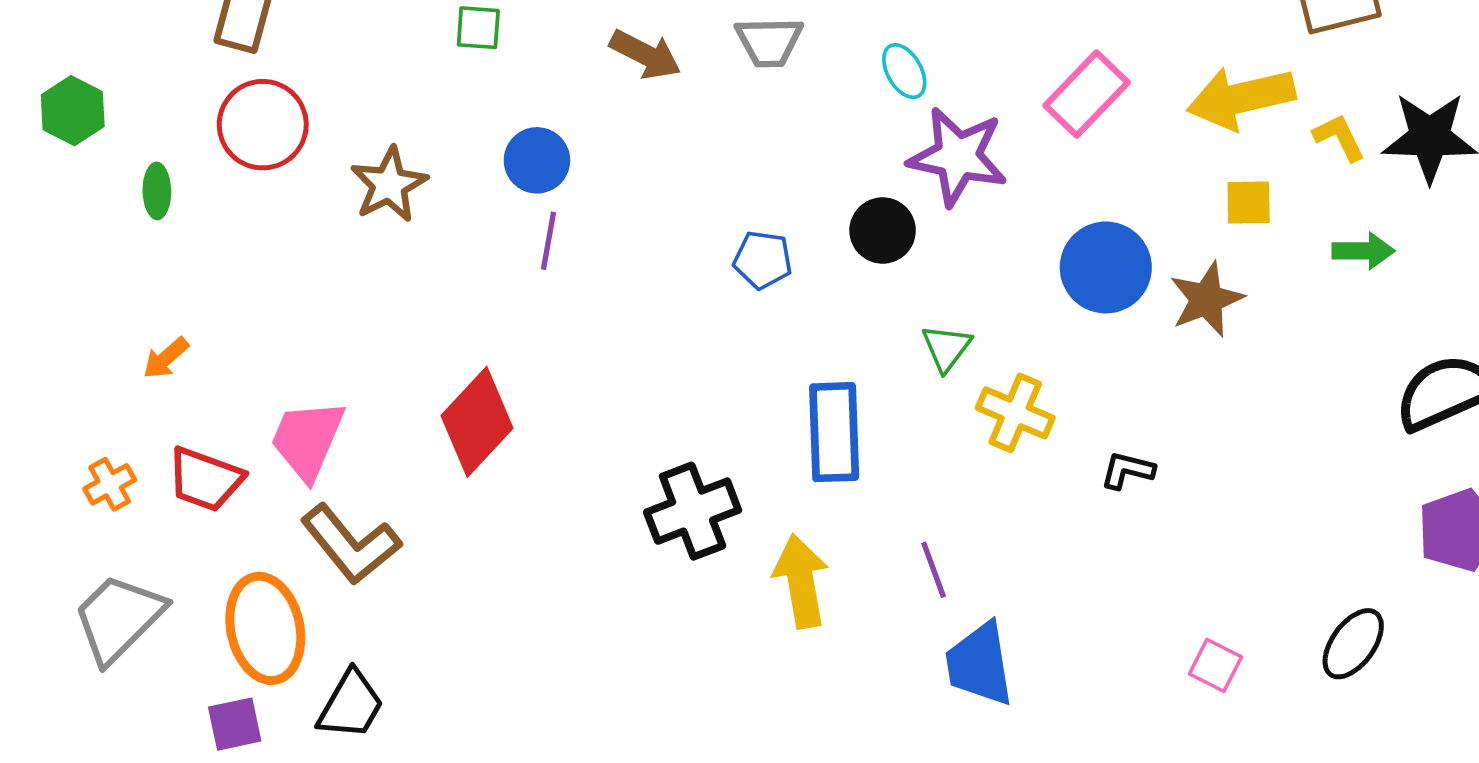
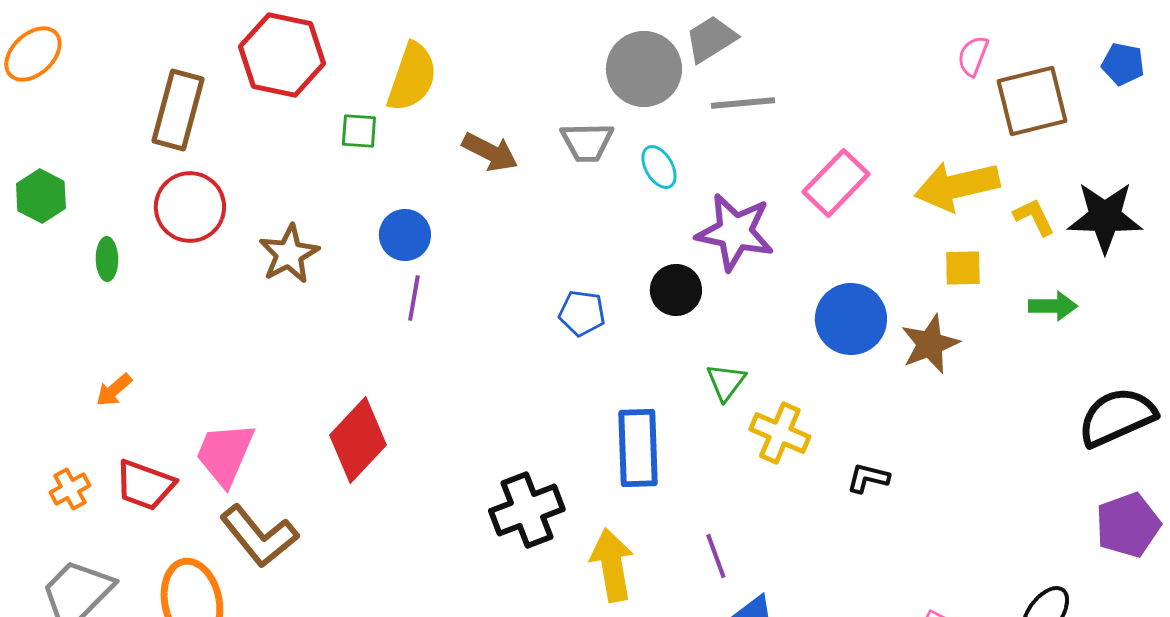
cyan ellipse: (904, 71) -> (659, 167), moved

